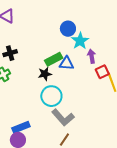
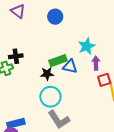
blue circle: (68, 29) -> (55, 17), moved
black cross: (10, 53) -> (16, 56), moved

